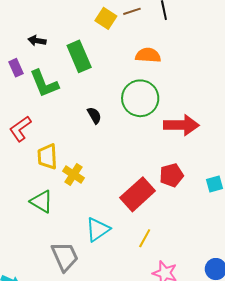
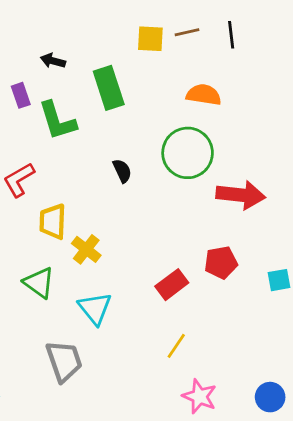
yellow square: (106, 18) -> (150, 39), turned -35
red rectangle: (138, 194) -> (172, 285), size x0.7
cyan triangle: (98, 229) -> (95, 308), moved, turned -40

